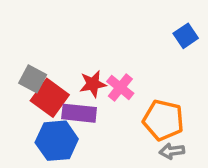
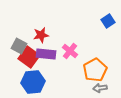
red star: (93, 84) -> (41, 35), moved
purple rectangle: (79, 113) -> (46, 54), moved
orange pentagon: (163, 120) -> (95, 70), turned 30

